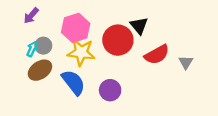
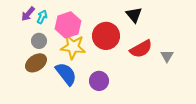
black triangle: (139, 26) -> (134, 15), moved
cyan arrow: (32, 49) -> (42, 17), moved

